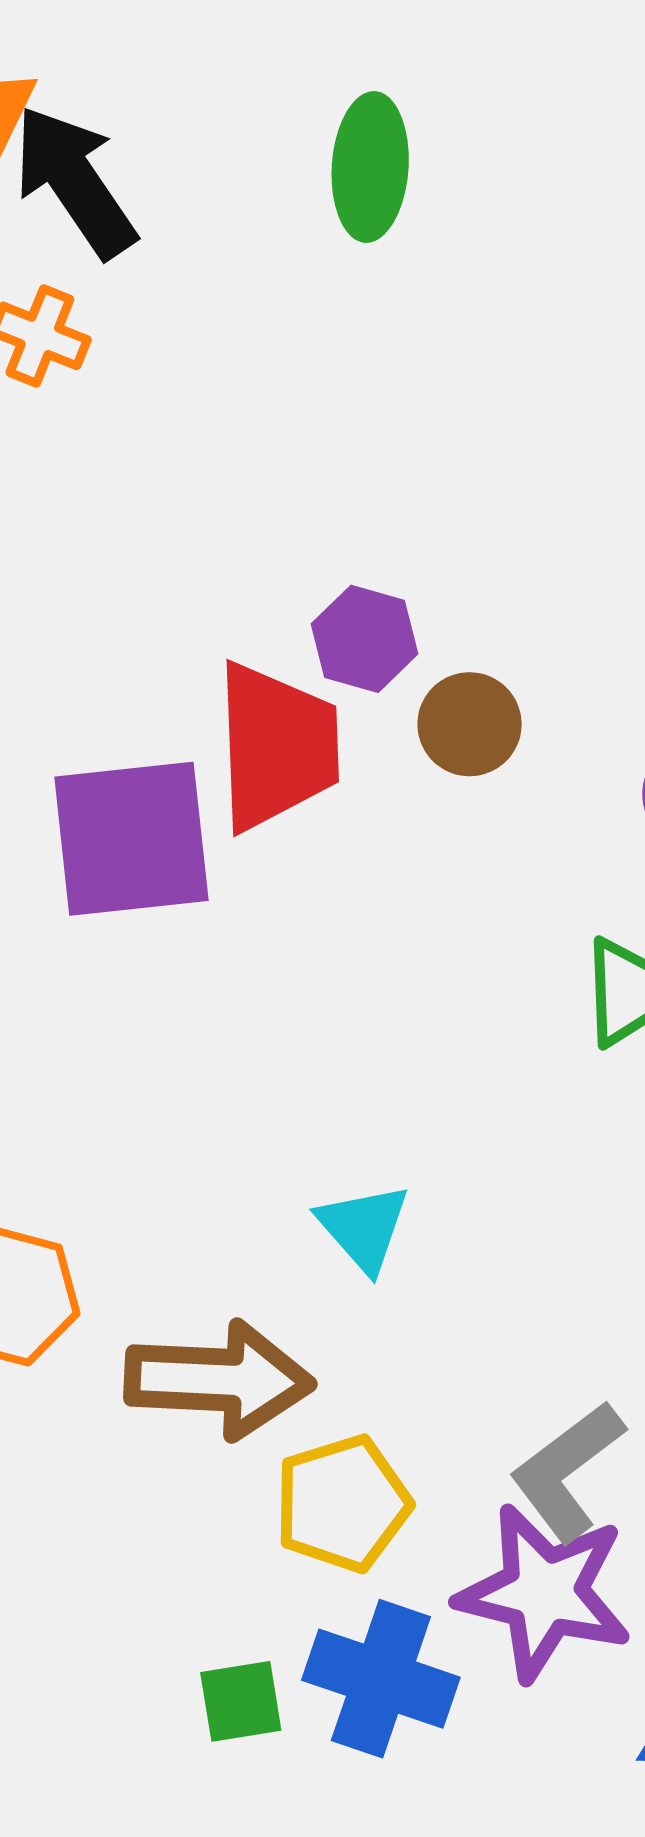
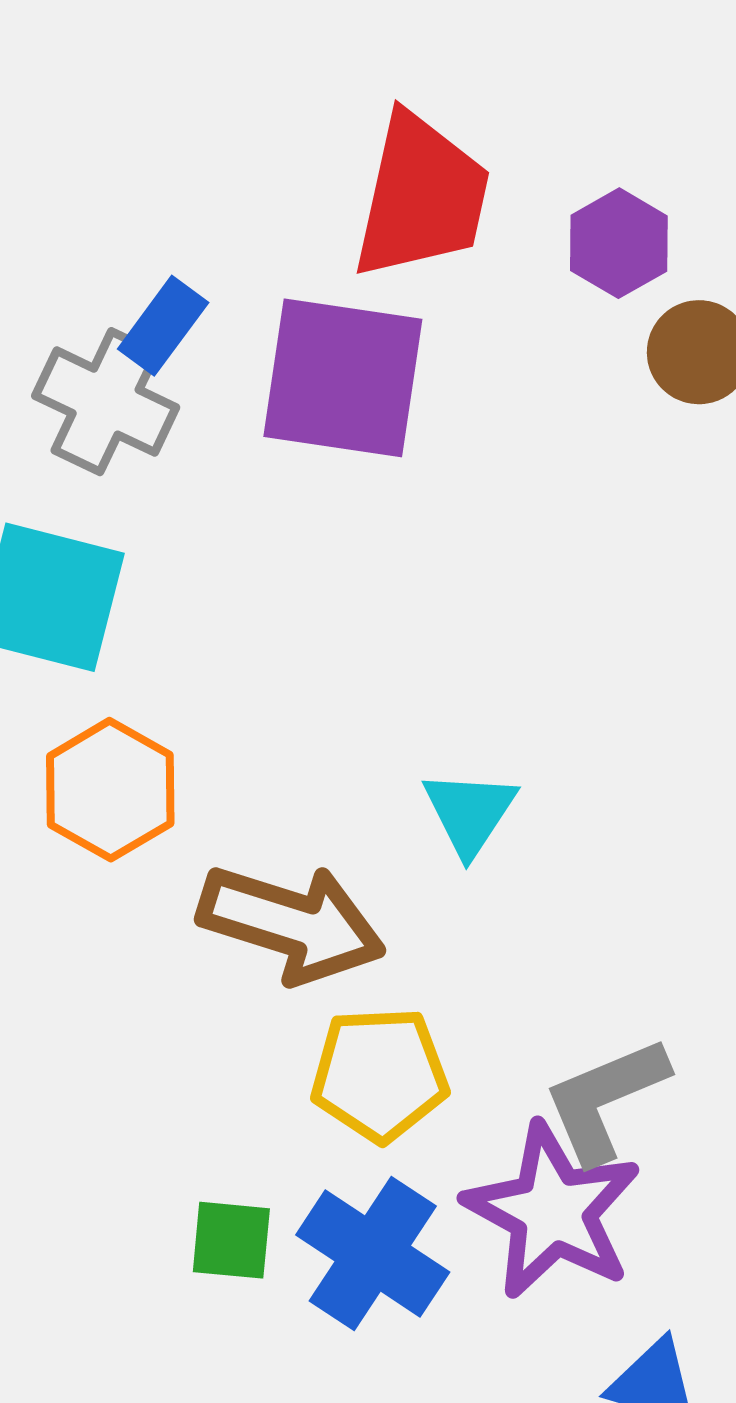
red trapezoid: (277, 746) -> (421, 196), moved

